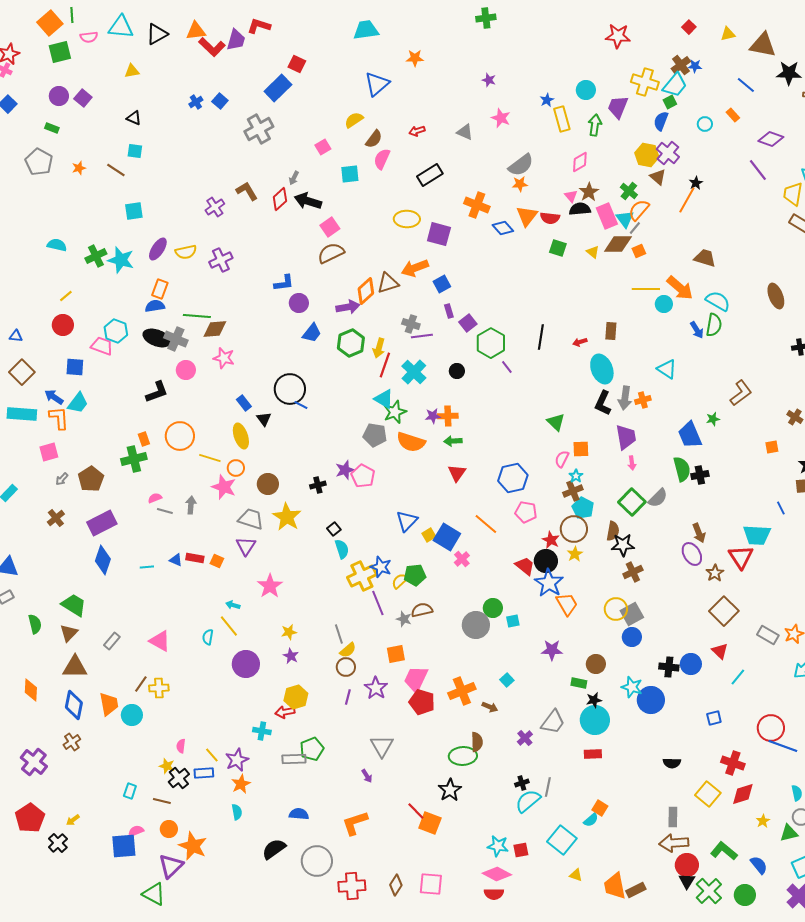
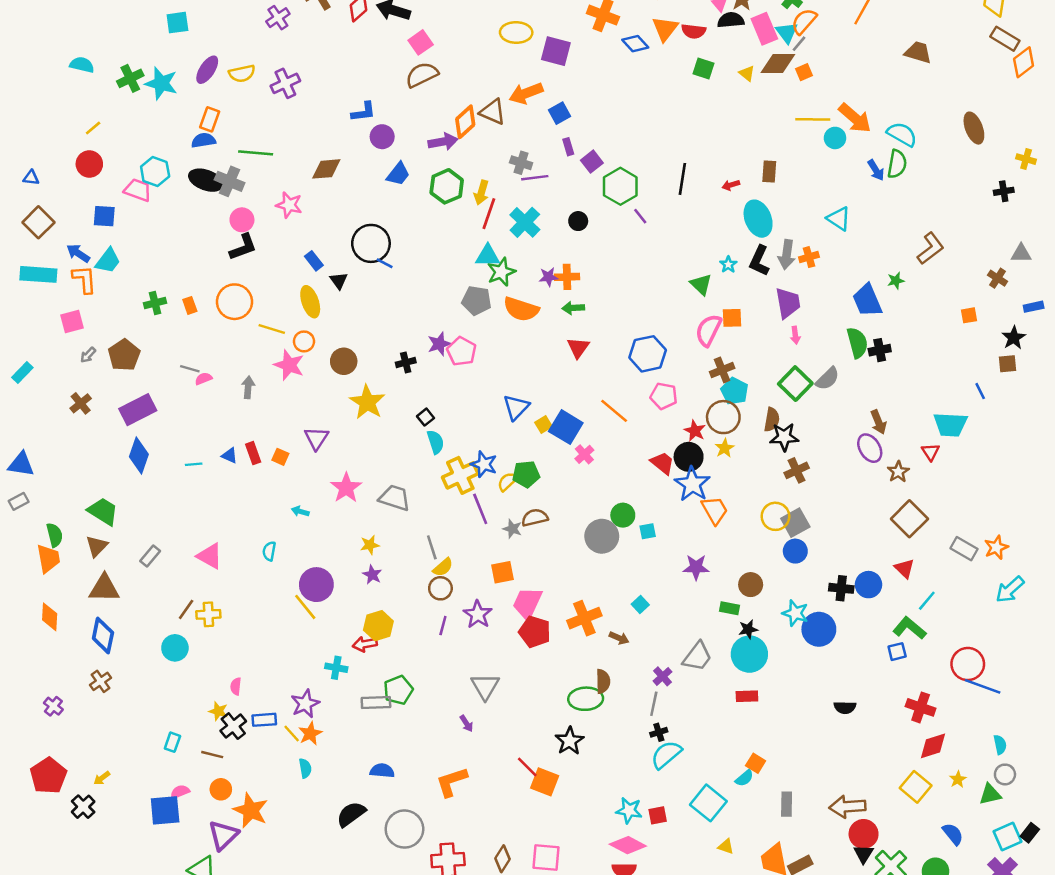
brown trapezoid: (705, 258) -> (918, 52), moved
brown triangle: (388, 283) -> (493, 112), turned 40
brown diamond: (215, 329) -> (326, 169), moved
black L-shape: (157, 392) -> (243, 247), moved
cyan triangle: (384, 399) -> (488, 256), turned -30
green cross: (134, 459) -> (155, 303), moved, size x0.7
pink semicircle: (562, 459) -> (708, 330), size x1.5
cyan star: (576, 476) -> (728, 264), moved
gray line: (165, 511) -> (190, 369), moved
gray trapezoid: (251, 519) -> (395, 498), moved
red triangle: (741, 557) -> (931, 452), size x0.6
red rectangle: (195, 558) -> (253, 453), turned 60
yellow line: (229, 626) -> (305, 607), moved
orange trapezoid: (109, 704) -> (48, 559), moved
yellow line: (212, 755) -> (292, 733), moved
purple cross: (34, 762) -> (53, 706), size x0.6
gray line: (548, 787) -> (654, 704), moved
yellow square: (708, 794) -> (916, 787), moved
gray rectangle: (673, 817) -> (787, 804), moved
green L-shape: (724, 851) -> (909, 628), moved

